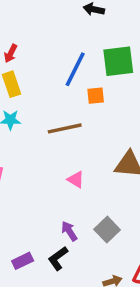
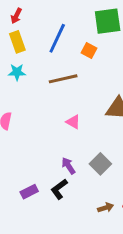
blue line: (75, 69) -> (57, 38), moved
orange square: (96, 96) -> (89, 51), turned 35

